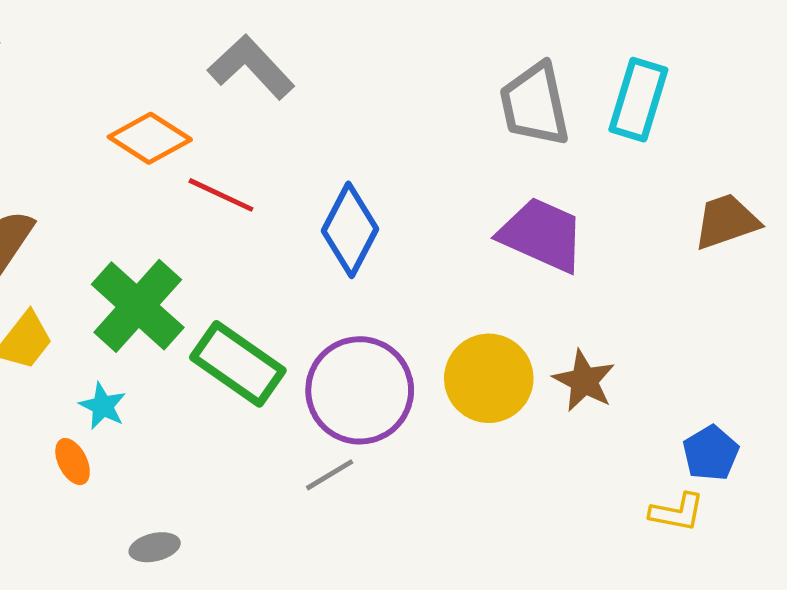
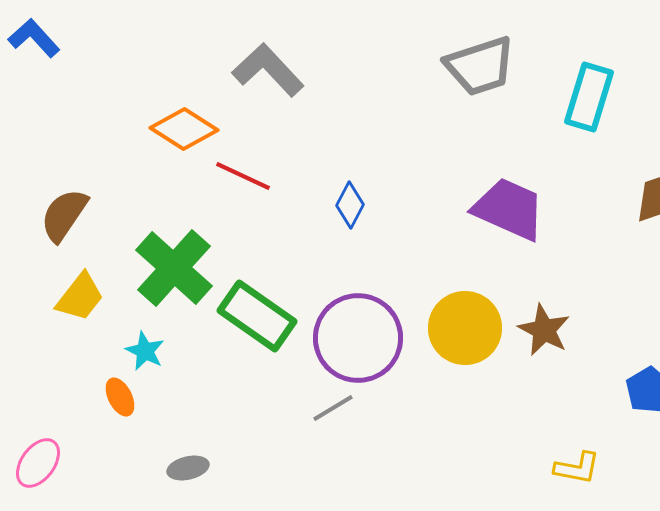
gray trapezoid: (535, 104) -> (480, 66), moved, turned -96
blue diamond: (350, 230) -> (350, 205), size x0.6
yellow L-shape: (677, 512) -> (577, 468), moved

